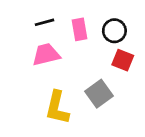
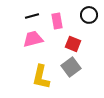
black circle: (114, 31) -> (89, 15), moved
red square: (123, 60) -> (73, 44), moved

